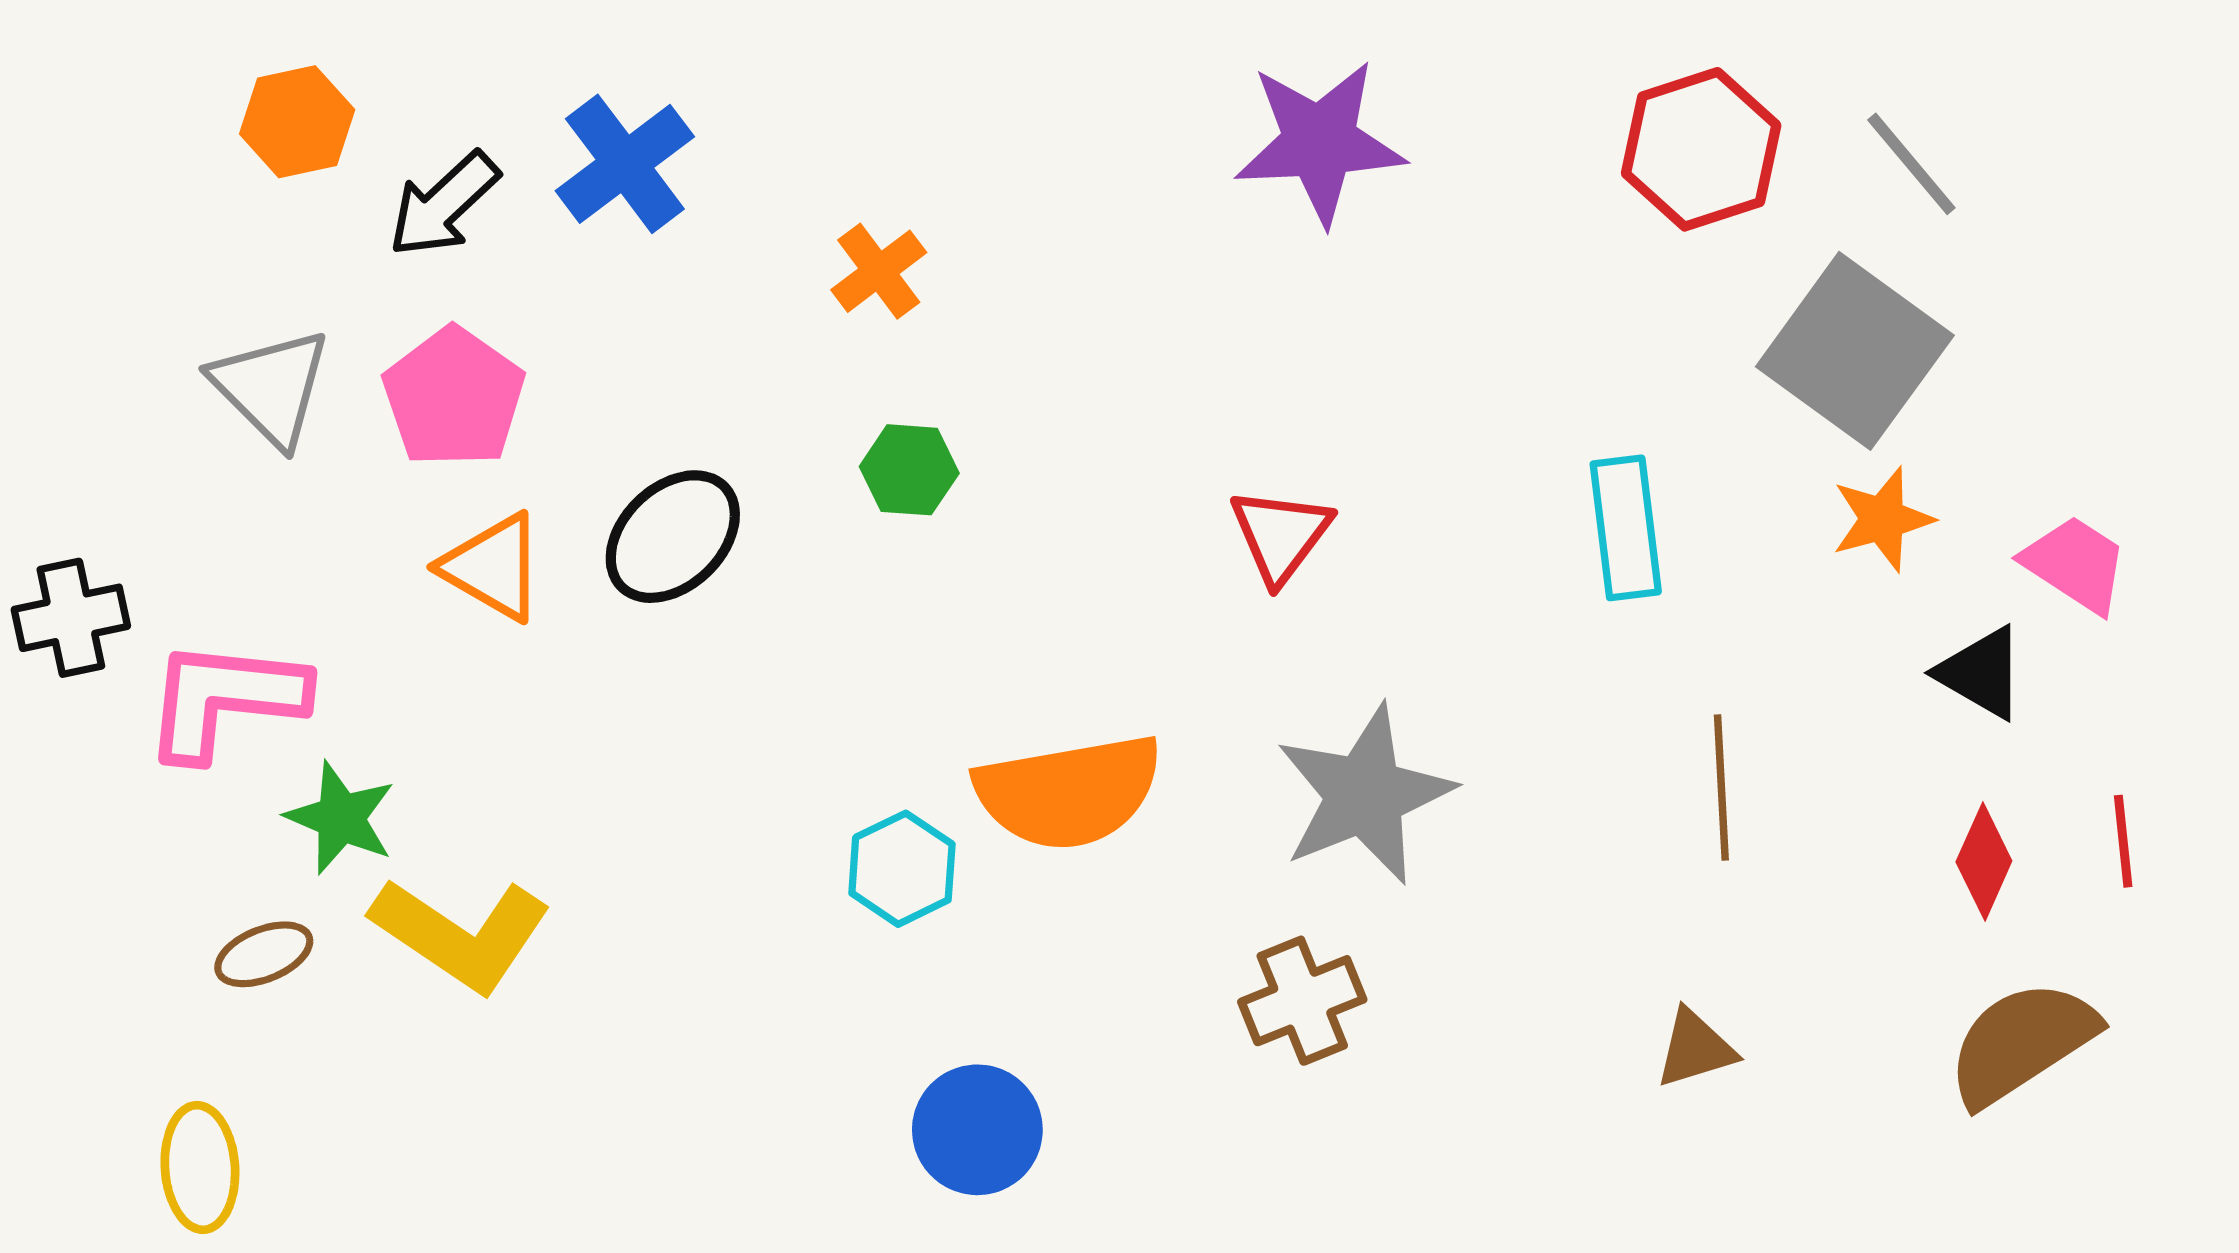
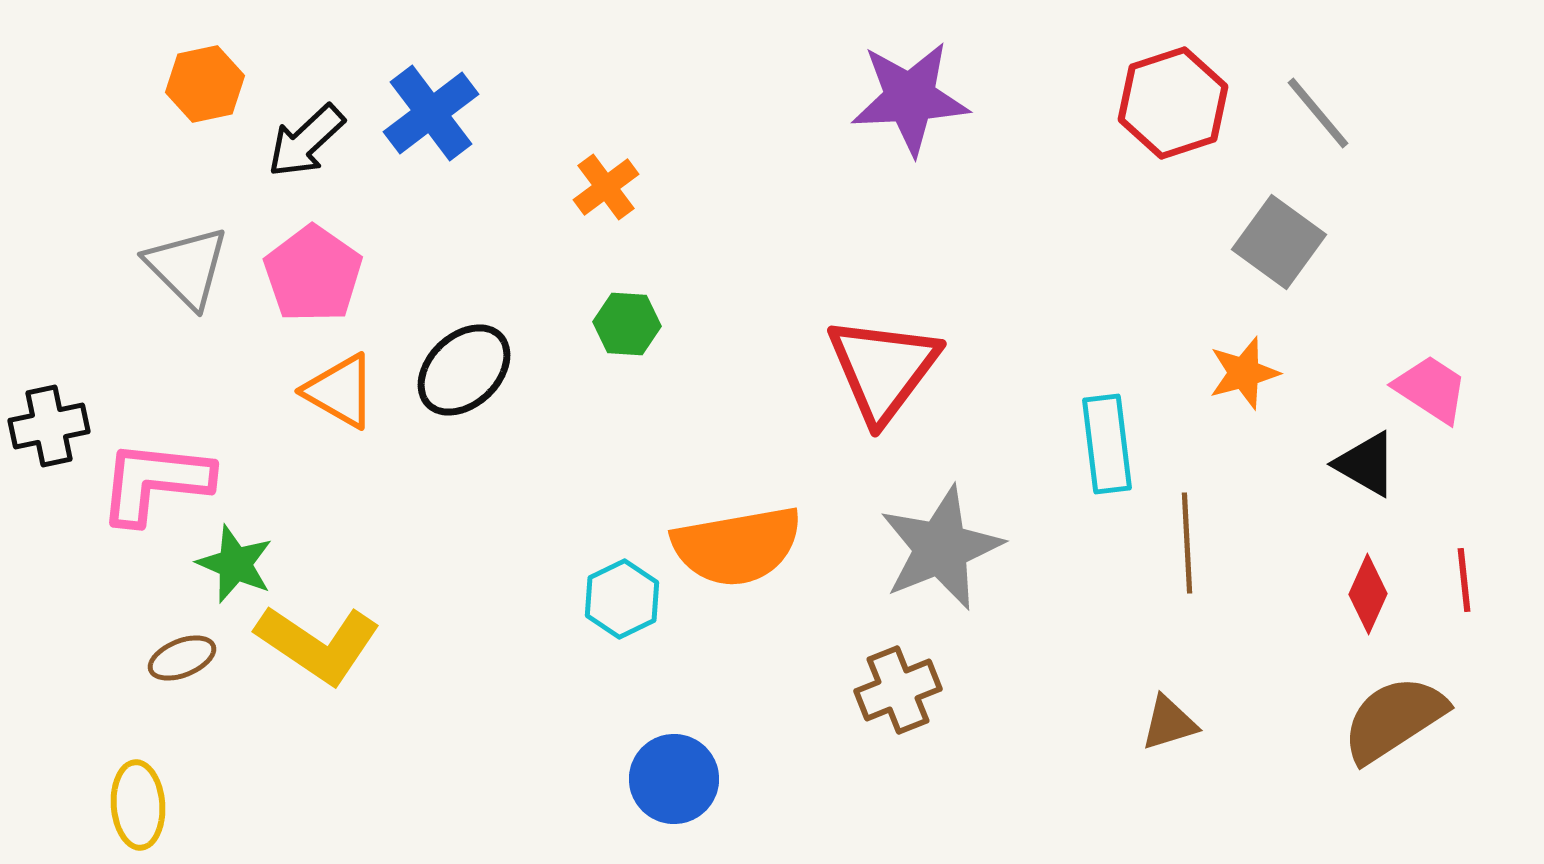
gray square: (1855, 351) -> (1279, 242), size x0.7
orange star: (1882, 519) -> (1244, 373), moved
cyan rectangle: (1626, 528) -> (1107, 444), moved
red triangle: (1280, 535) -> (883, 369), size x1.6

